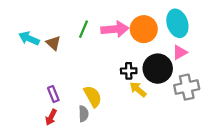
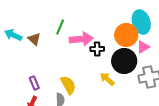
pink arrow: (115, 29) -> (81, 39), moved
orange circle: (144, 29) -> (126, 35), moved
black cross: (129, 71) -> (97, 49), moved

